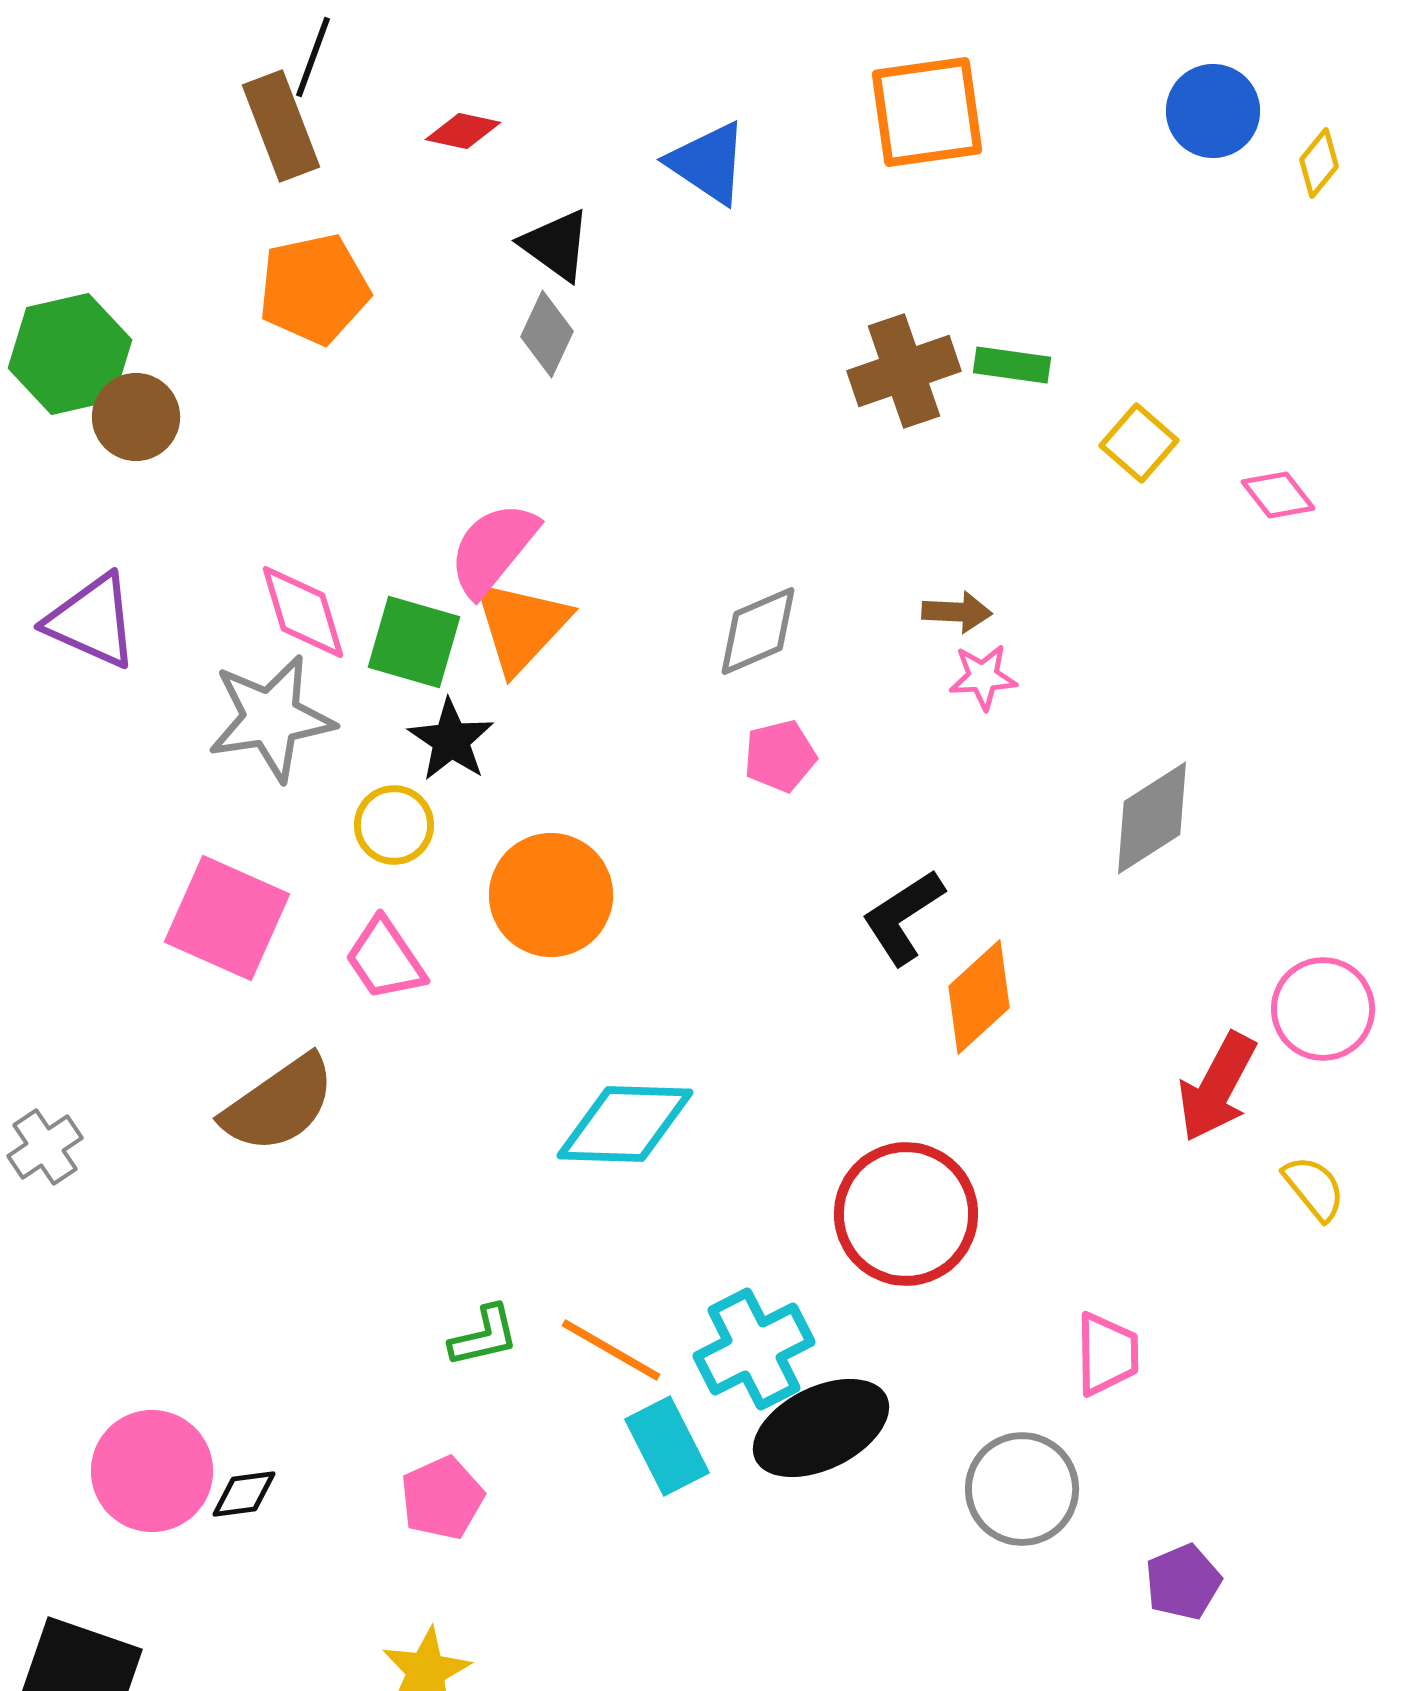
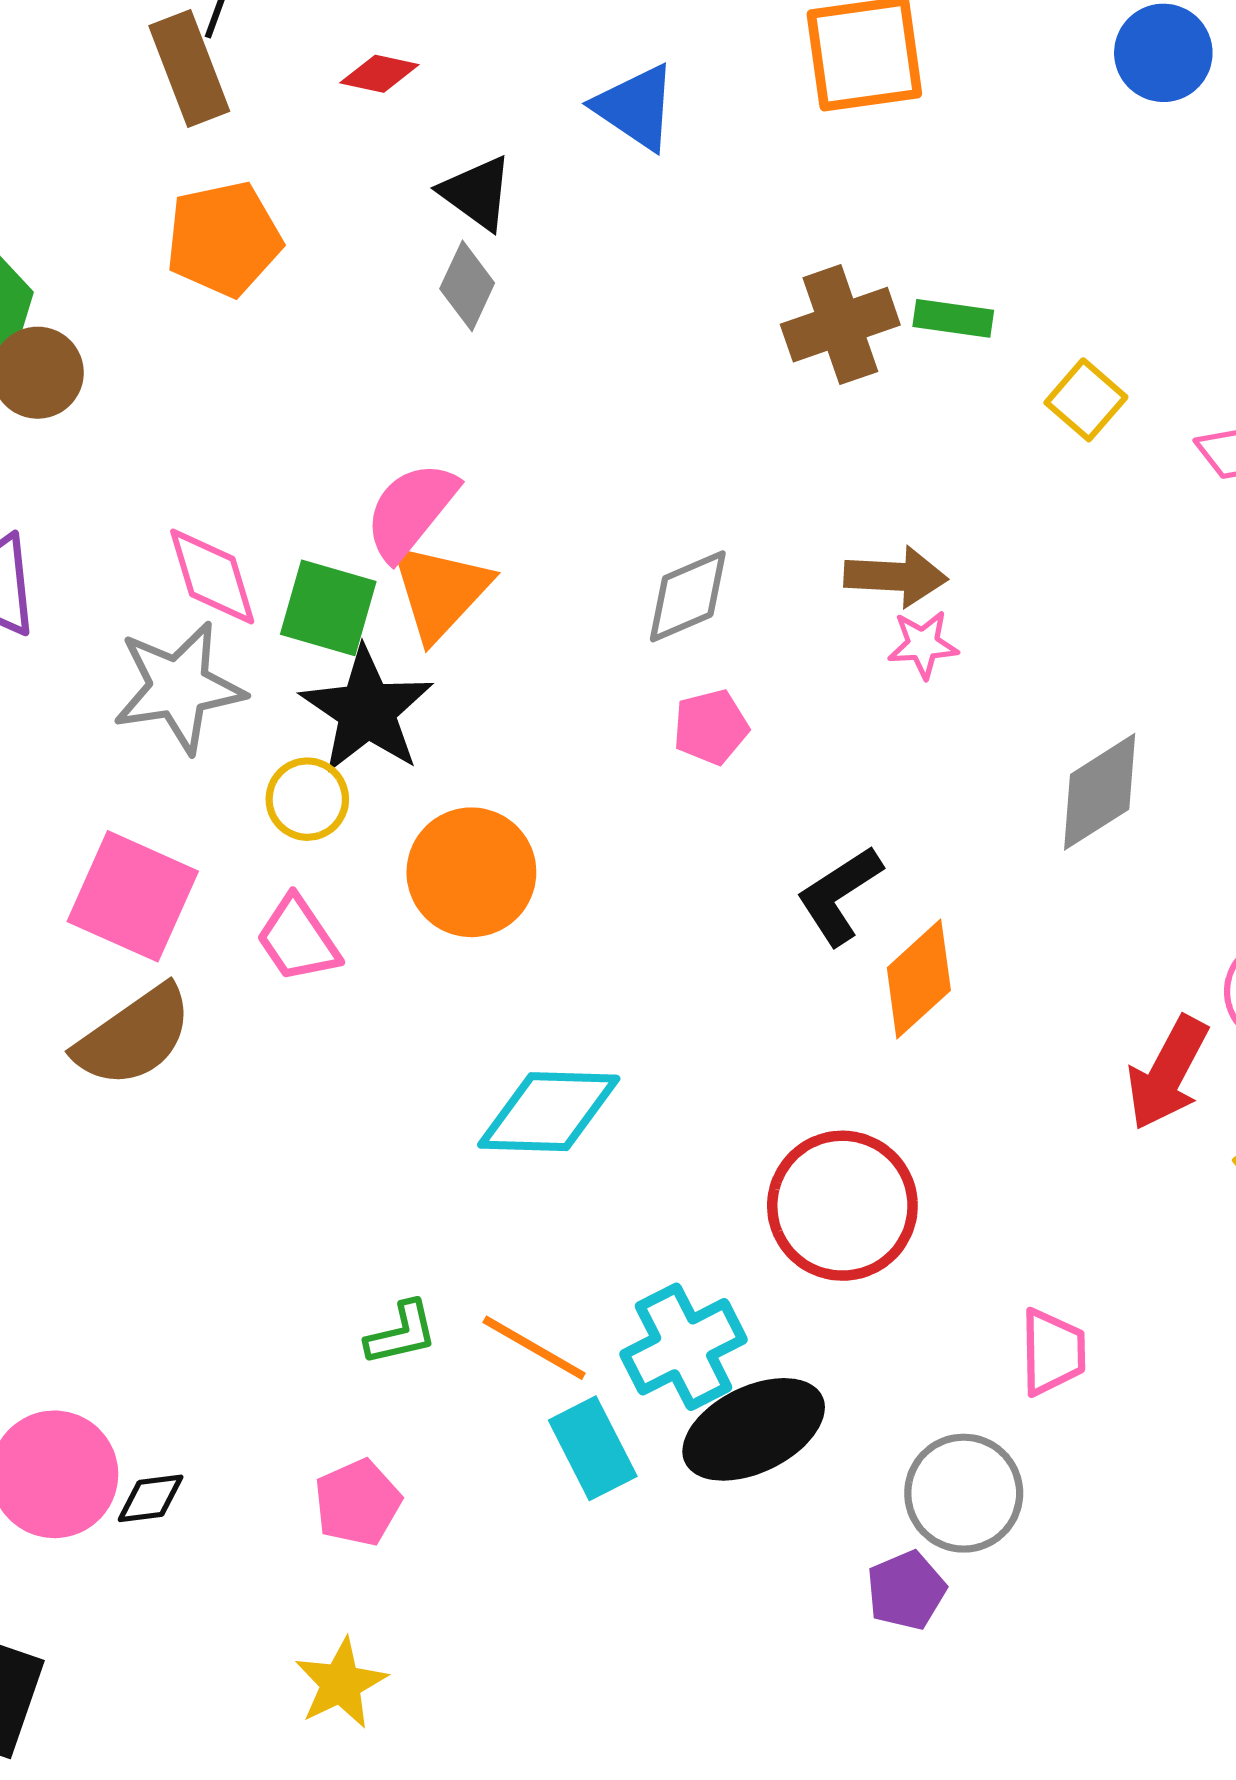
brown arrow: (957, 612) -> (896, 577), size x1.4
black star: (451, 740) -> (367, 710), size x1.5
brown semicircle: (279, 1104) -> (134, 1036), moved
purple pentagon: (1183, 1582) -> (906, 1590), moved

